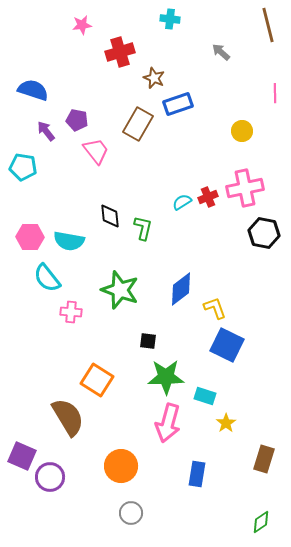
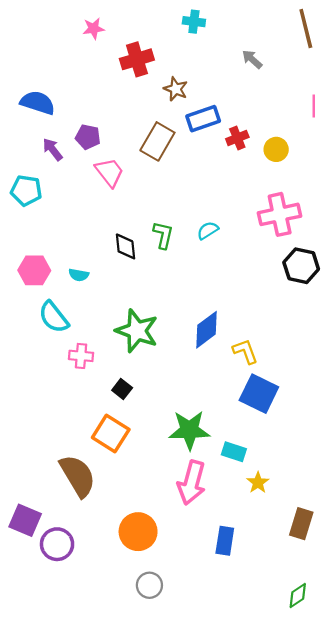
red cross: (208, 197) -> (237, 138), moved
green L-shape: (143, 228) -> (163, 235), moved
cyan semicircle: (69, 241) -> (79, 275), size x0.6
black square: (148, 341) -> (122, 389), moved, turned 30

